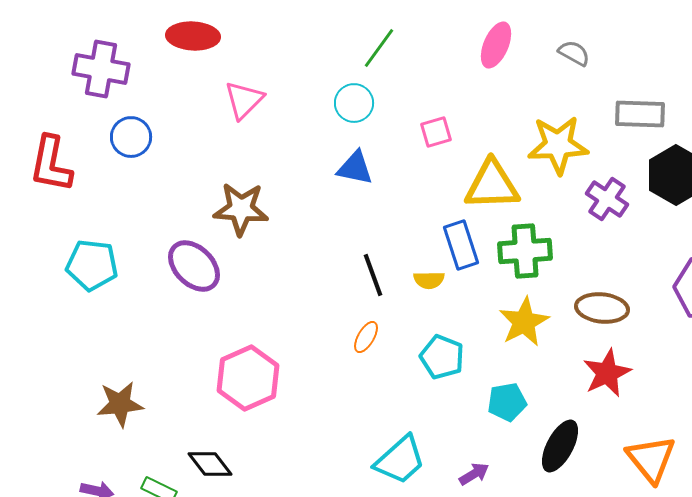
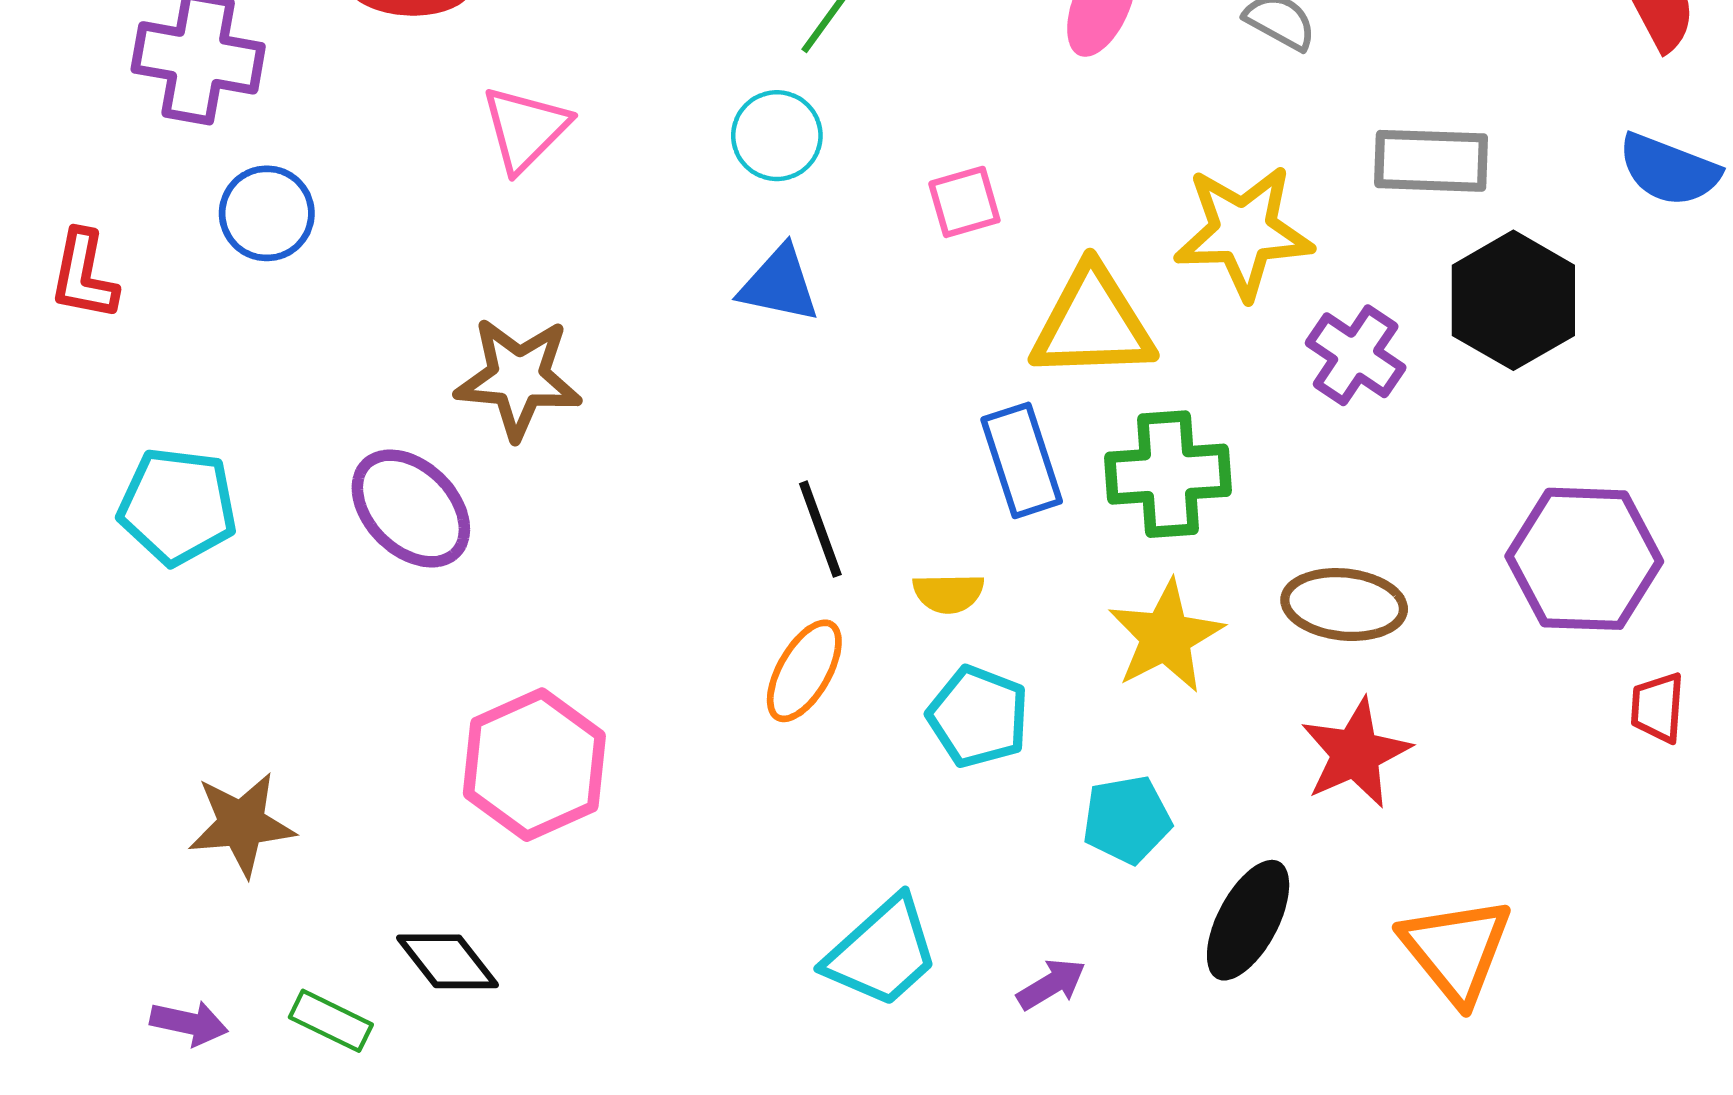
red L-shape: (51, 164) -> (84, 275), size x0.7
yellow semicircle: (429, 280) -> (948, 593), moved
orange ellipse: (366, 337) -> (804, 671), size x1.4

